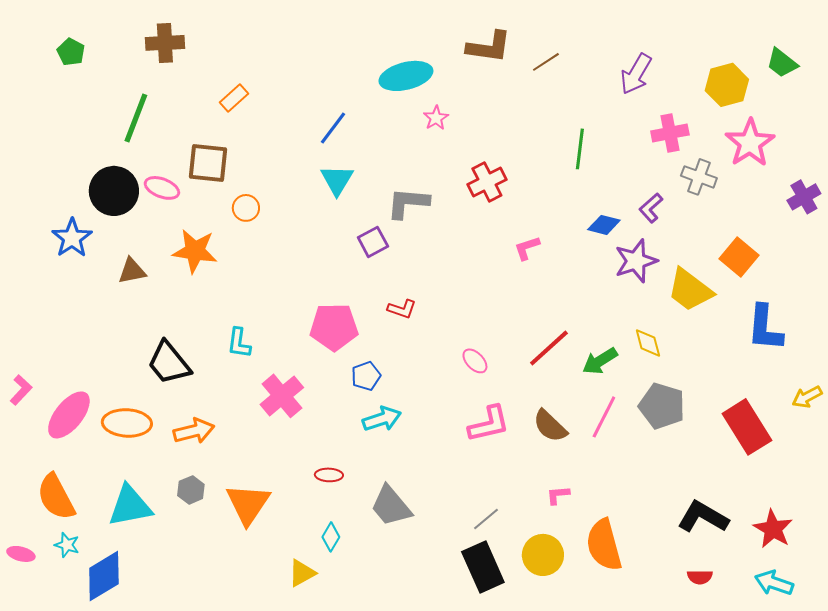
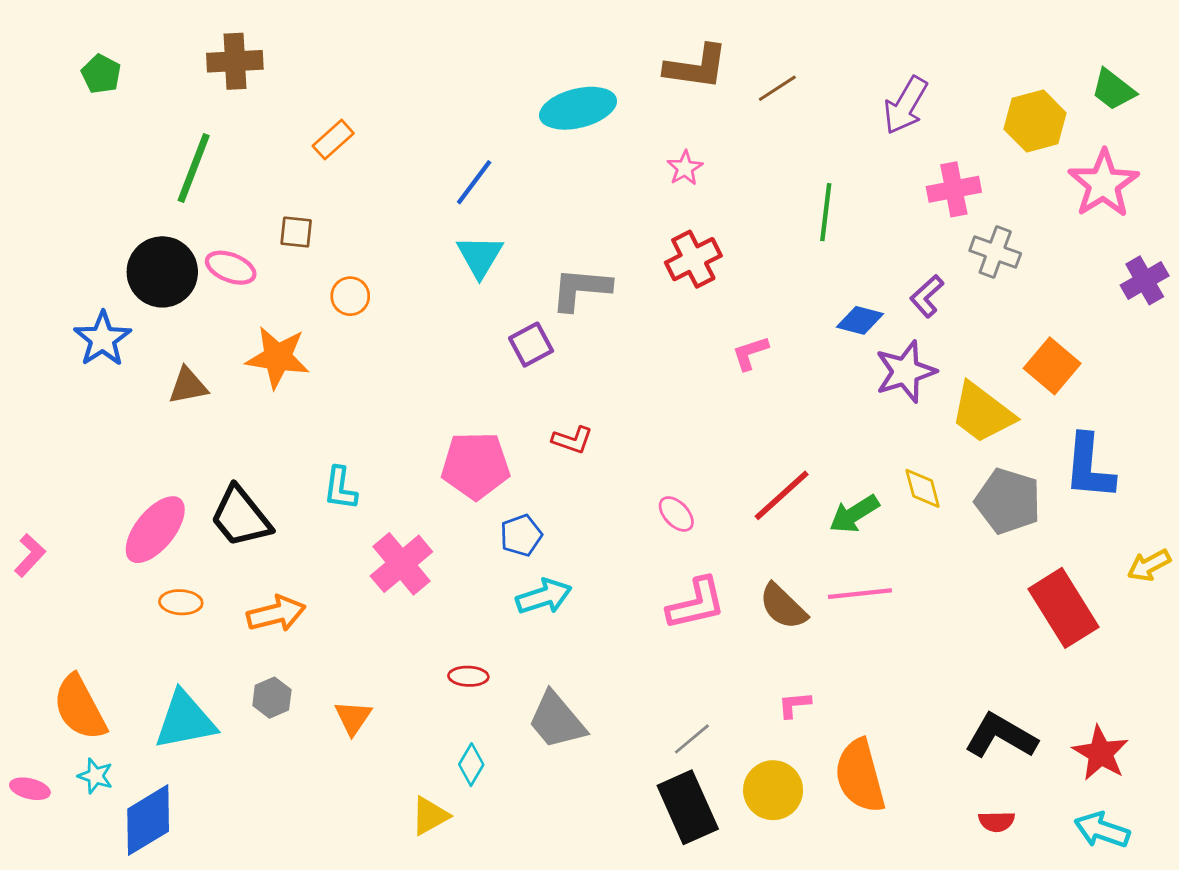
pink star: (436, 118) -> (685, 168), moved
pink star: (750, 143) -> (1103, 184), moved
brown square: (208, 163) -> (296, 232), size x0.6
gray pentagon: (662, 406) -> (1008, 501), moved
pink ellipse: (69, 415) -> (155, 530), moved
pink line: (604, 417) -> (860, 594), turned 57
orange ellipse: (127, 423) -> (181, 602), size x0.6
orange triangle: (248, 504) -> (353, 718), size x0.6

